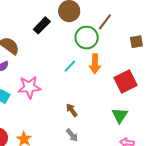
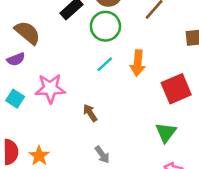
green circle: (87, 38) -> (105, 26), moved
brown arrow: (72, 110) -> (90, 113), moved

